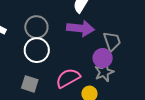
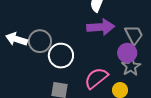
gray circle: (36, 27) -> (40, 41), moved

